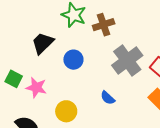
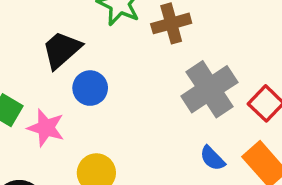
blue circle: (73, 60) -> (90, 88), moved
blue semicircle: (108, 98) -> (212, 158), moved

